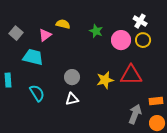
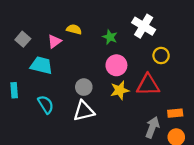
white cross: (140, 21) -> (144, 26), moved, size x1.5
pink circle: (121, 40) -> (116, 65), moved
yellow circle: (143, 40) -> (161, 55), moved
white triangle: (72, 99) -> (84, 111), size x1.5

